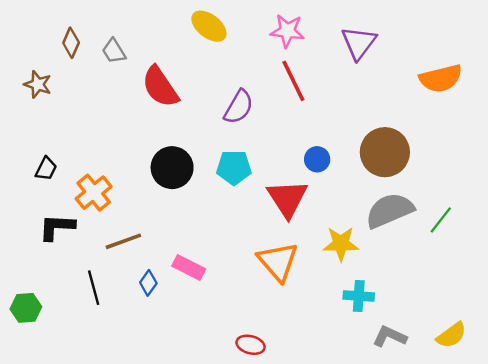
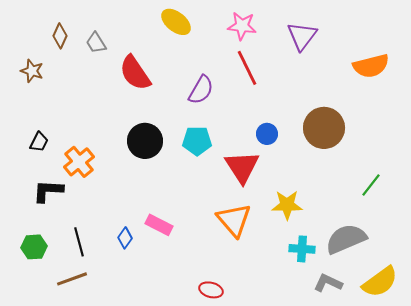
gray semicircle: (390, 210) -> (346, 239), moved
brown line: (123, 241) -> (72, 279), moved
green hexagon: (26, 308) -> (34, 247), moved
yellow semicircle: (451, 335) -> (380, 282), size x1.4

